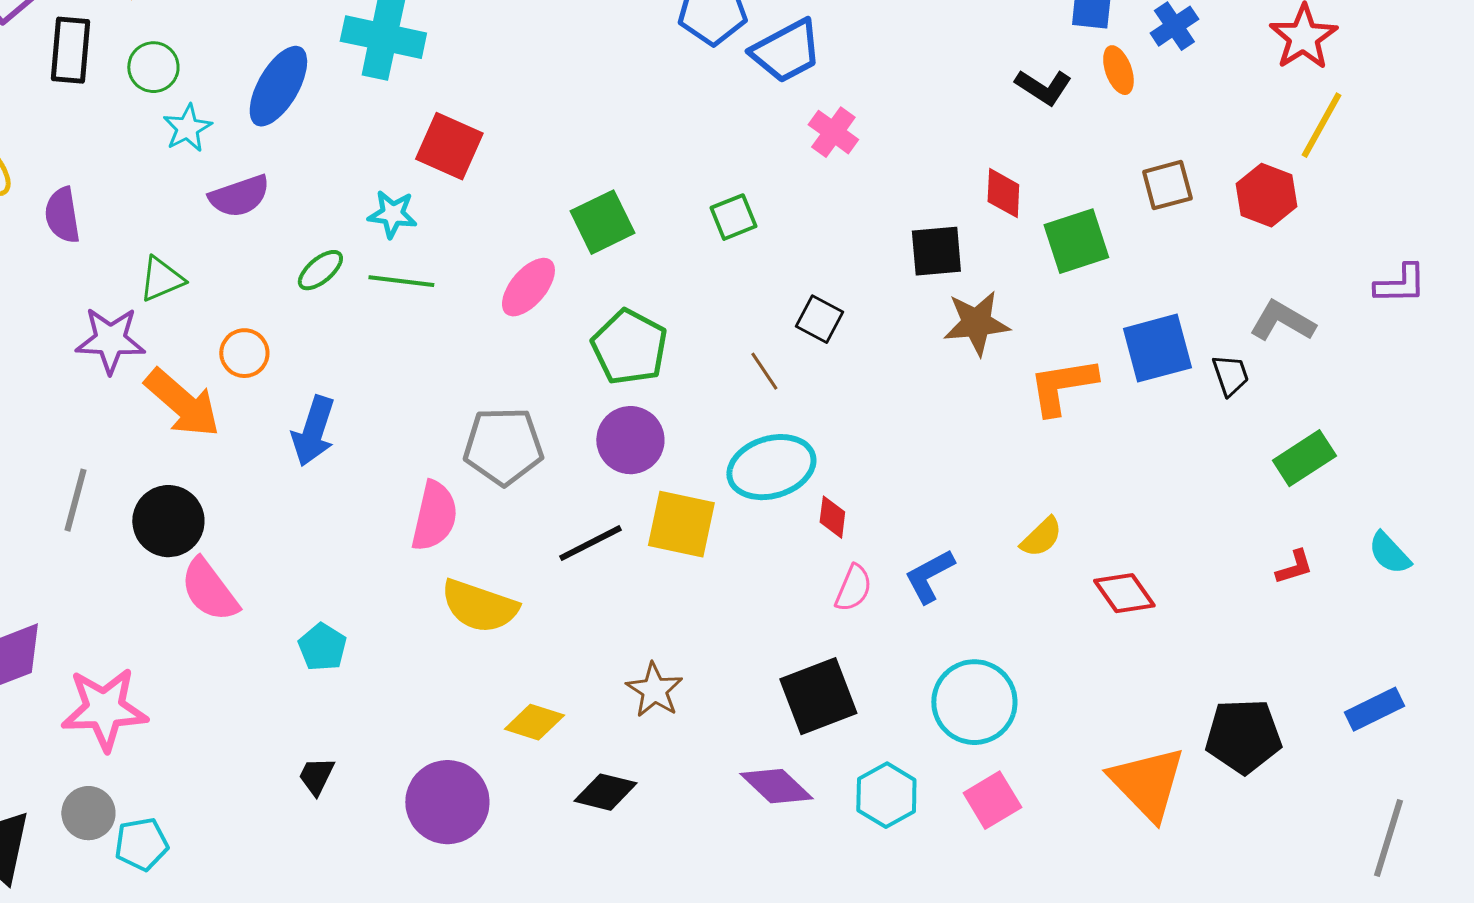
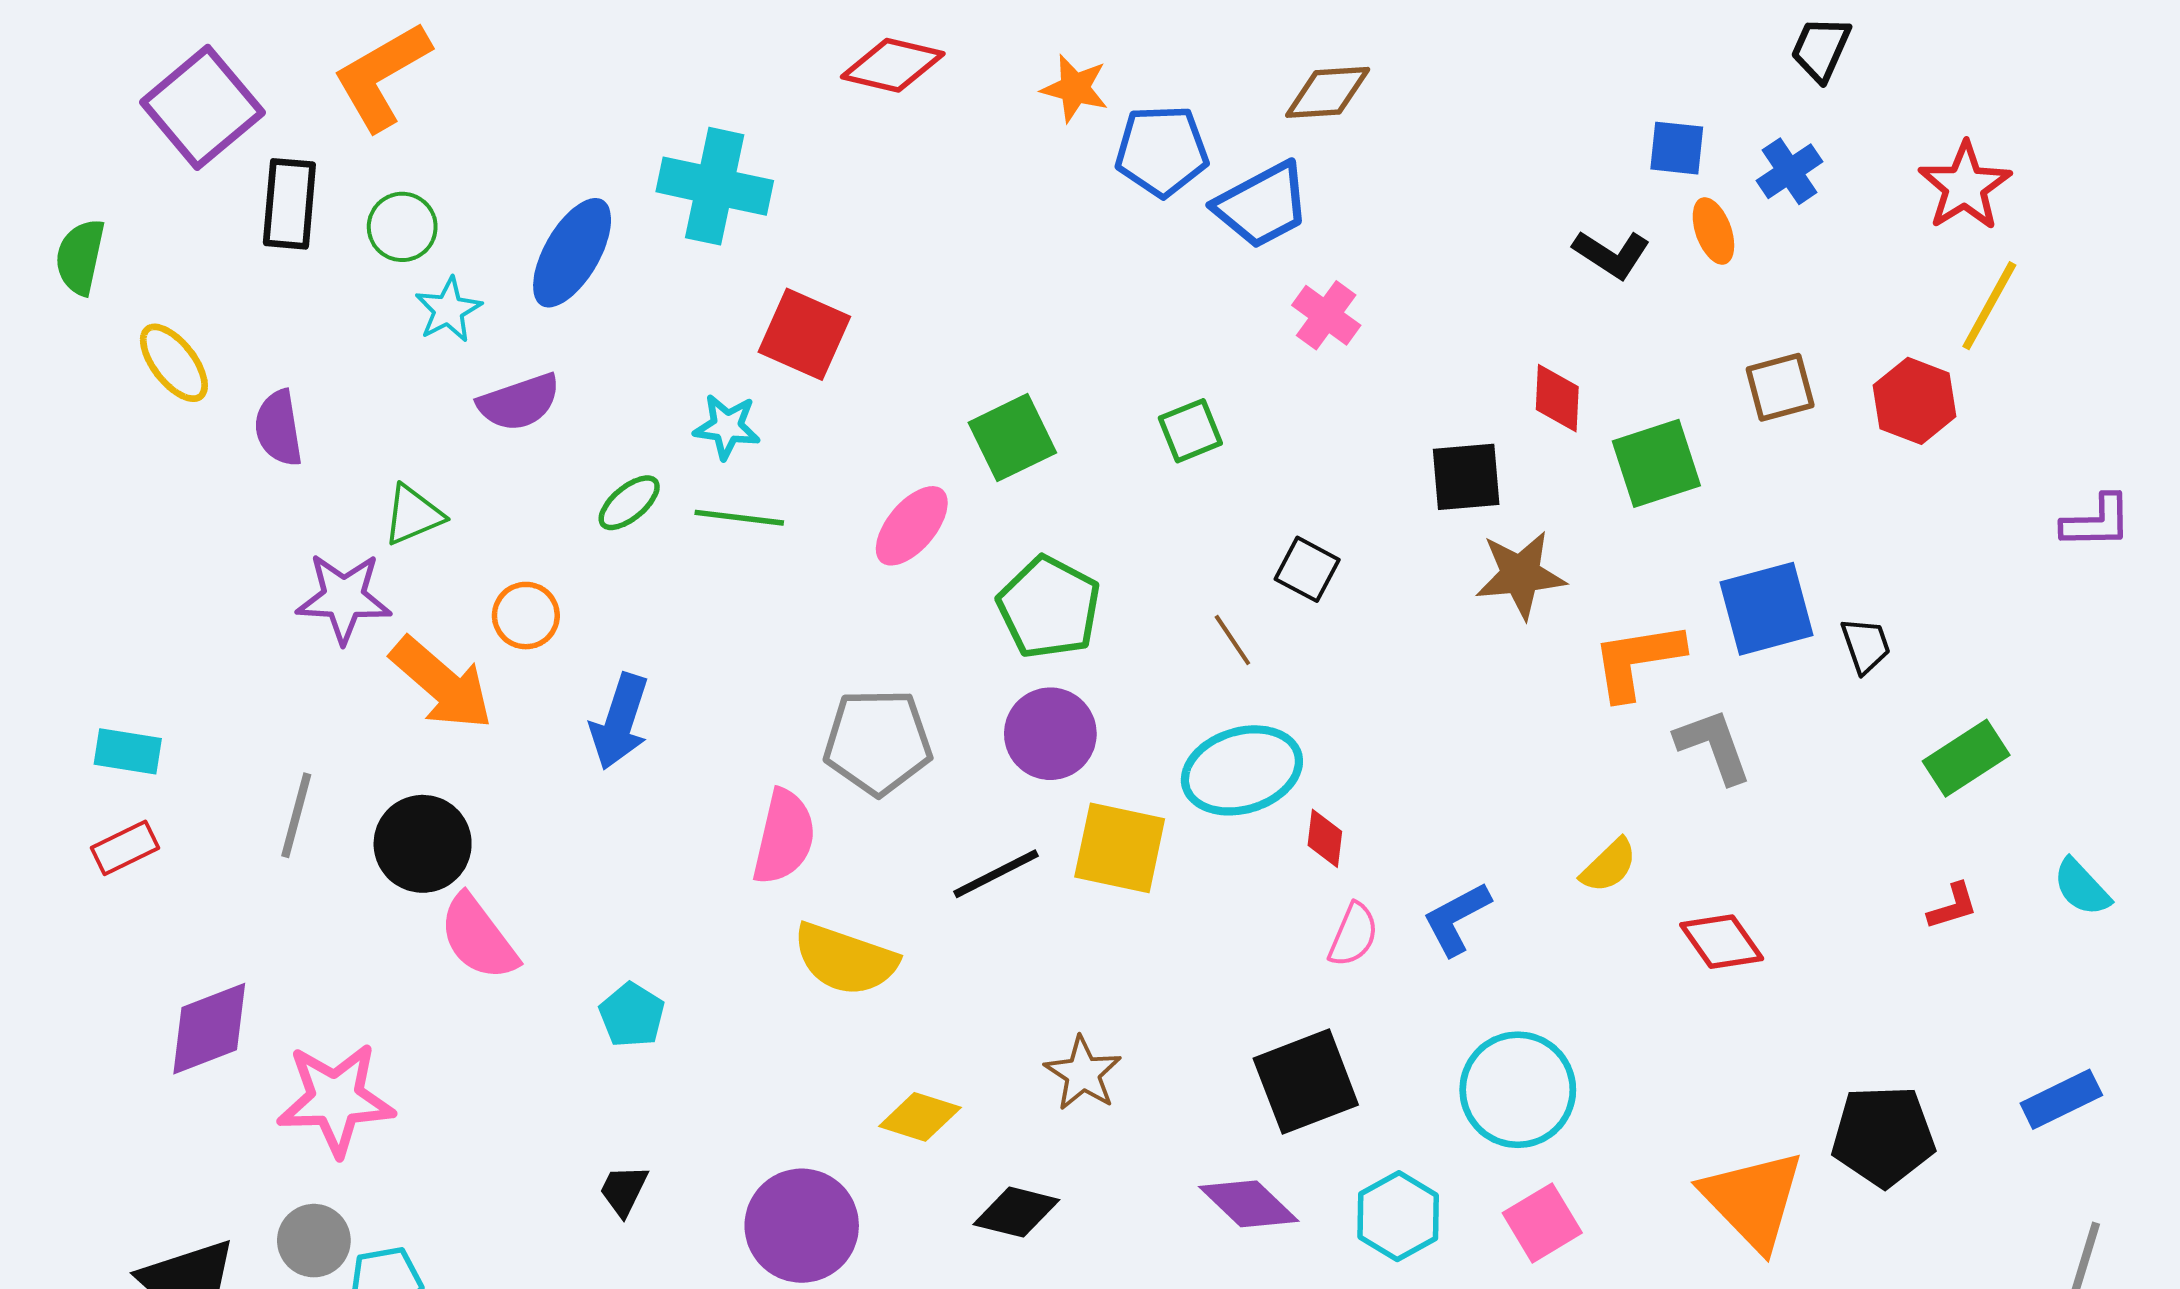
gray L-shape: (1282, 321) -> (1713, 746), moved, turned 40

